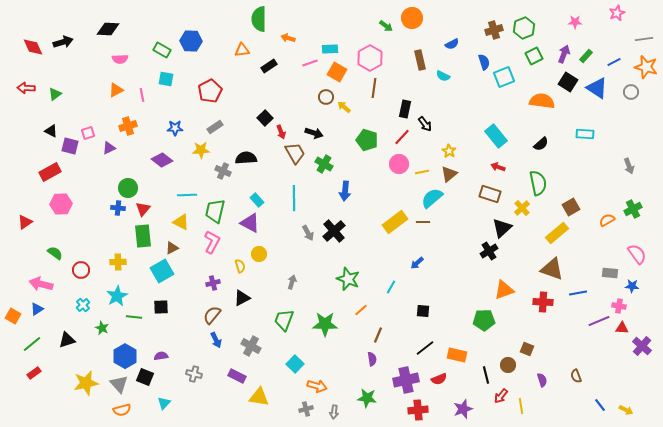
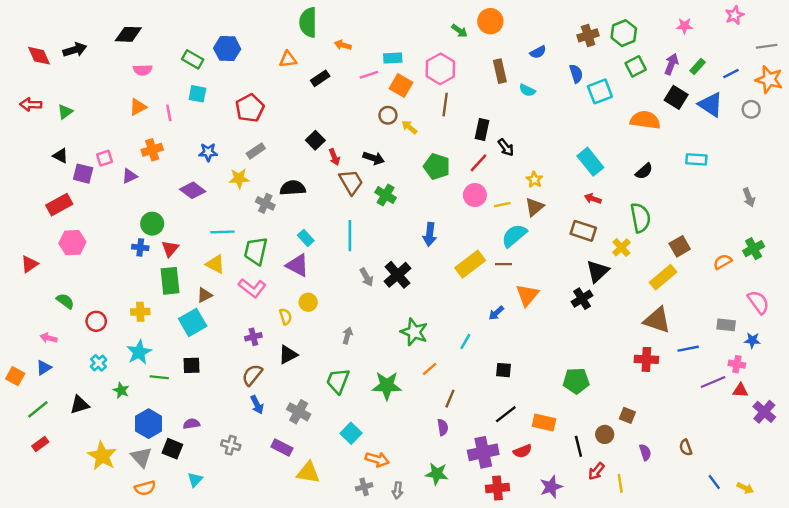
blue arrow: (345, 191) -> (430, 234), moved
pink L-shape: (212, 242) -> (252, 288), turned 100
pink arrow: (41, 284) -> (49, 338), size x0.6
orange triangle: (504, 290) -> (527, 295), moved, turned -30
yellow star: (86, 383) -> (102, 456), turned -30

